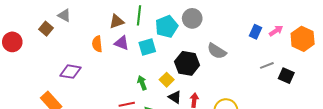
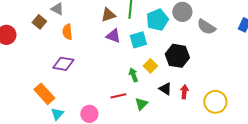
orange semicircle: (97, 44) -> (67, 32), moved
gray semicircle: (217, 51) -> (206, 27), moved
yellow square: (167, 80) -> (150, 66), moved

